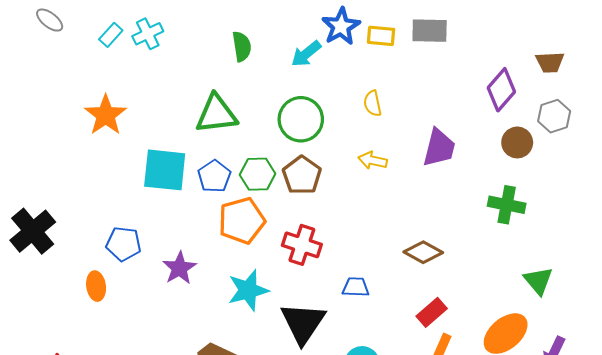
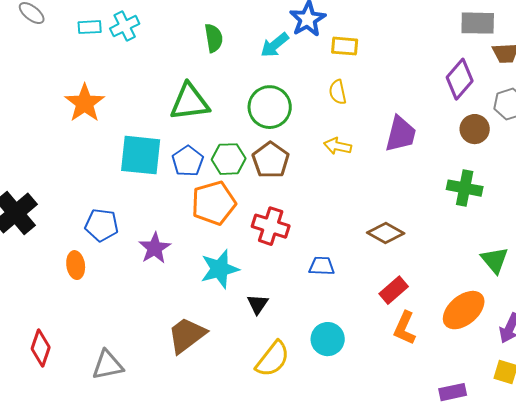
gray rectangle: (430, 31) -> (478, 23), moved
cyan rectangle: (111, 35) -> (90, 27), turned 45
yellow rectangle: (381, 36) -> (345, 46), moved
black triangle: (303, 323) -> (258, 304), moved, size x0.5

